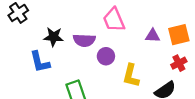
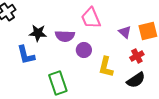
purple triangle: (153, 36) -> (125, 32), turned 40
red cross: (179, 63) -> (137, 56), moved

